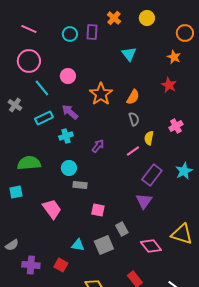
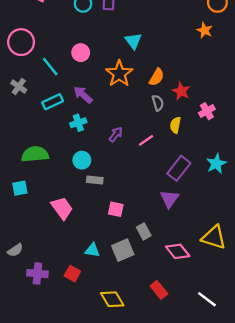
cyan triangle: (129, 54) -> (133, 41), moved
pink circle: (29, 61) -> (21, 42), moved
red star: (169, 85) -> (181, 91), moved
pink line: (133, 151) -> (146, 140), moved

